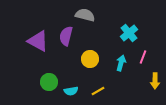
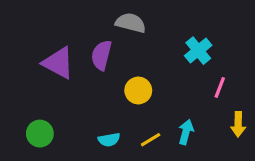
cyan arrow: (121, 63) -> (186, 132), moved
green circle: (49, 82) -> (40, 134), moved

